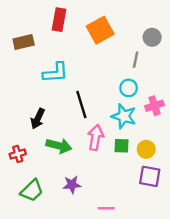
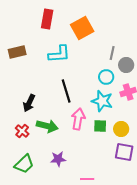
gray circle: (152, 37) -> (126, 65), moved
brown rectangle: (24, 42) -> (17, 52), moved
cyan L-shape: (55, 73) -> (59, 54), moved
red cross: (18, 154) -> (22, 131), moved, turned -32

